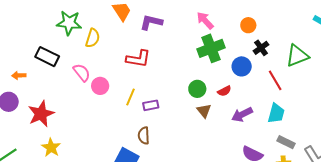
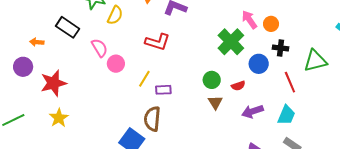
pink arrow: (205, 21) -> (249, 20), moved
green cross: (211, 48) -> (231, 42), turned -32
black cross: (261, 48) -> (280, 48), turned 35
brown semicircle: (144, 136) -> (152, 119), size x1.4

